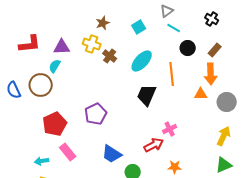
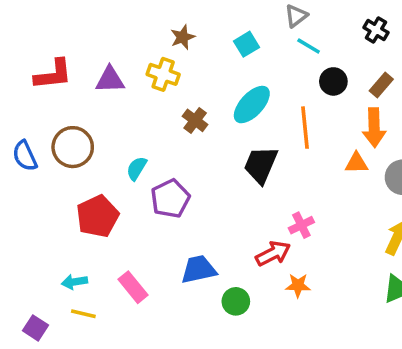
brown cross: (110, 56) -> (195, 120), moved
cyan semicircle: (55, 66) -> (137, 168), moved
pink rectangle: (68, 152) -> (133, 287), moved
blue trapezoid: (112, 154) -> (199, 269), turned 135
orange star: (175, 167) -> (298, 285), moved

